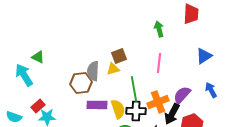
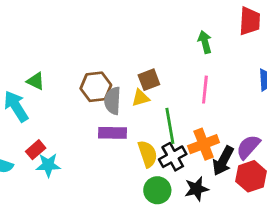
brown hexagon: (81, 83) -> (96, 87), moved
purple semicircle: (182, 95) -> (248, 147), moved
purple rectangle: (97, 105) -> (113, 133), moved
black cross: (136, 111) -> (173, 157), turned -30

